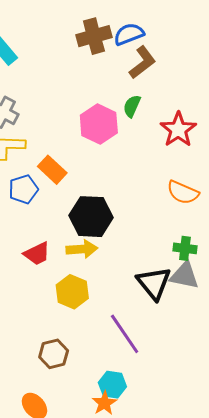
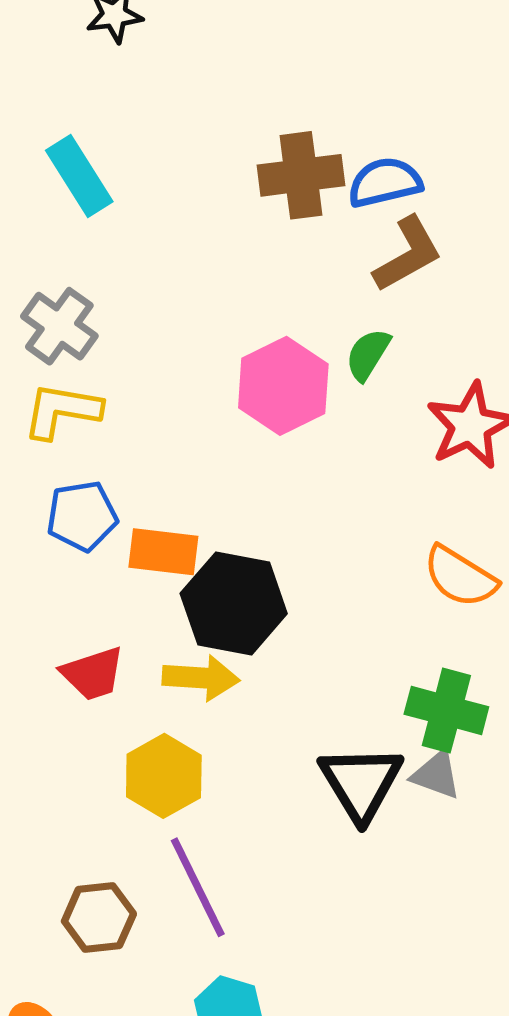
orange rectangle: (52, 170) -> (163, 552), moved, turned -44
green cross: (185, 248) -> (446, 711), size x1.4
gray triangle: (184, 275) -> (436, 775), size x0.7
purple line: (125, 334) -> (198, 887), moved

